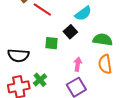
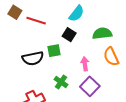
black semicircle: (18, 55) -> (33, 58), moved
green cross: (40, 80) -> (61, 82), moved

